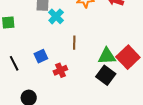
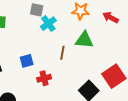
green triangle: (107, 56) -> (84, 40), moved

